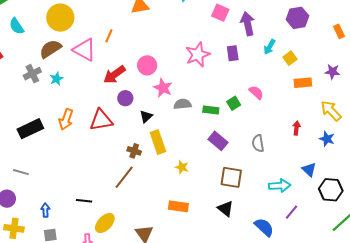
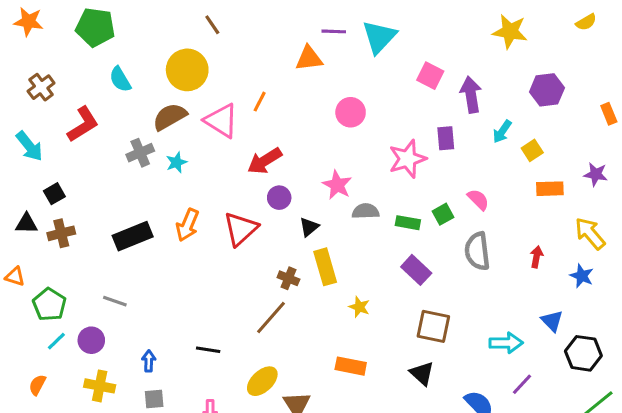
pink star: (198, 55) -> (407, 159), moved
pink circle: (147, 65) -> (351, 112), moved
red triangle: (101, 120) -> (241, 229), turned -35
gray semicircle: (258, 143) -> (477, 251), moved, size x1.4
yellow ellipse: (105, 223) -> (262, 381), moved

